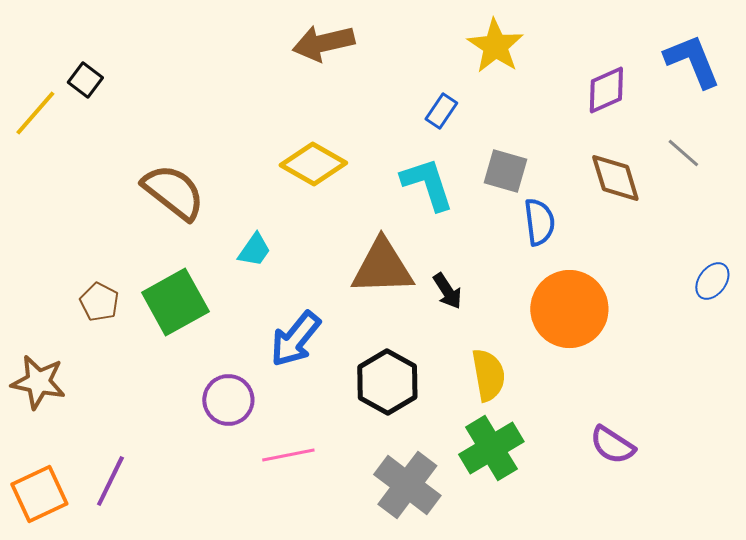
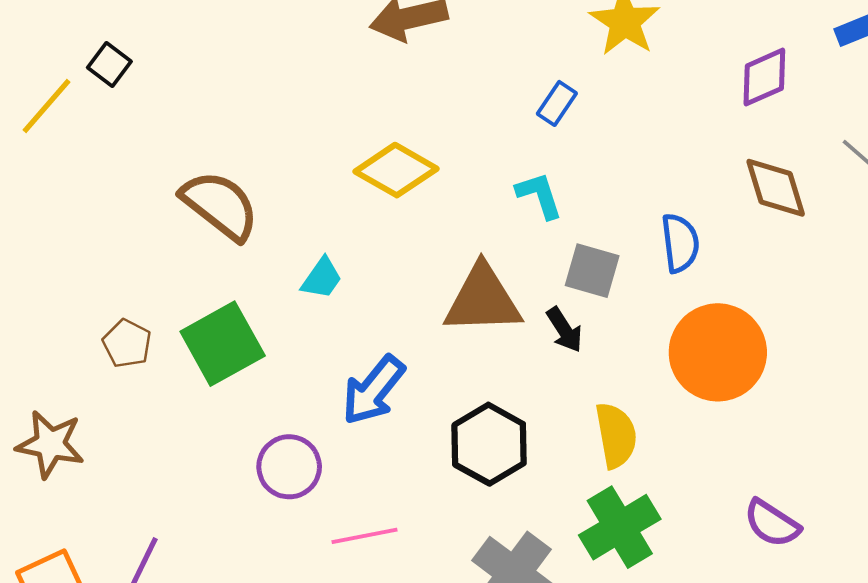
gray square: (505, 171) -> (592, 271), moved
cyan L-shape: (427, 184) -> (539, 195), size x0.7

